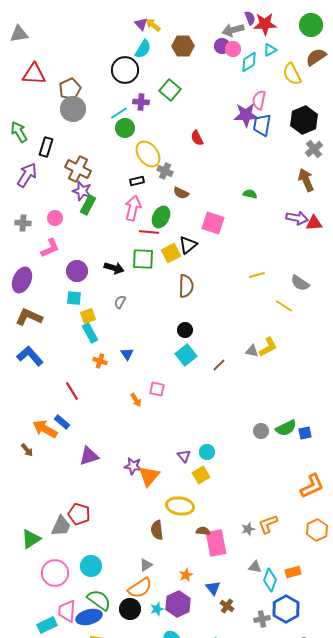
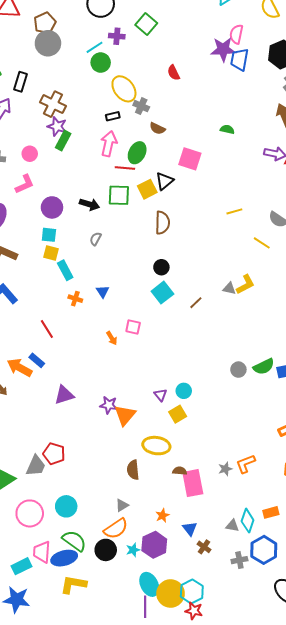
yellow square: (88, 316) -> (51, 253), moved, turned 35
gray triangle: (255, 567) -> (232, 526), moved

